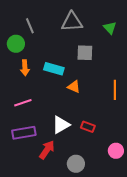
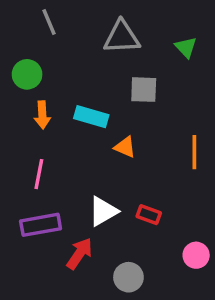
gray line: (30, 26) -> (49, 22), moved
pink line: (23, 103) -> (39, 174), turned -60

